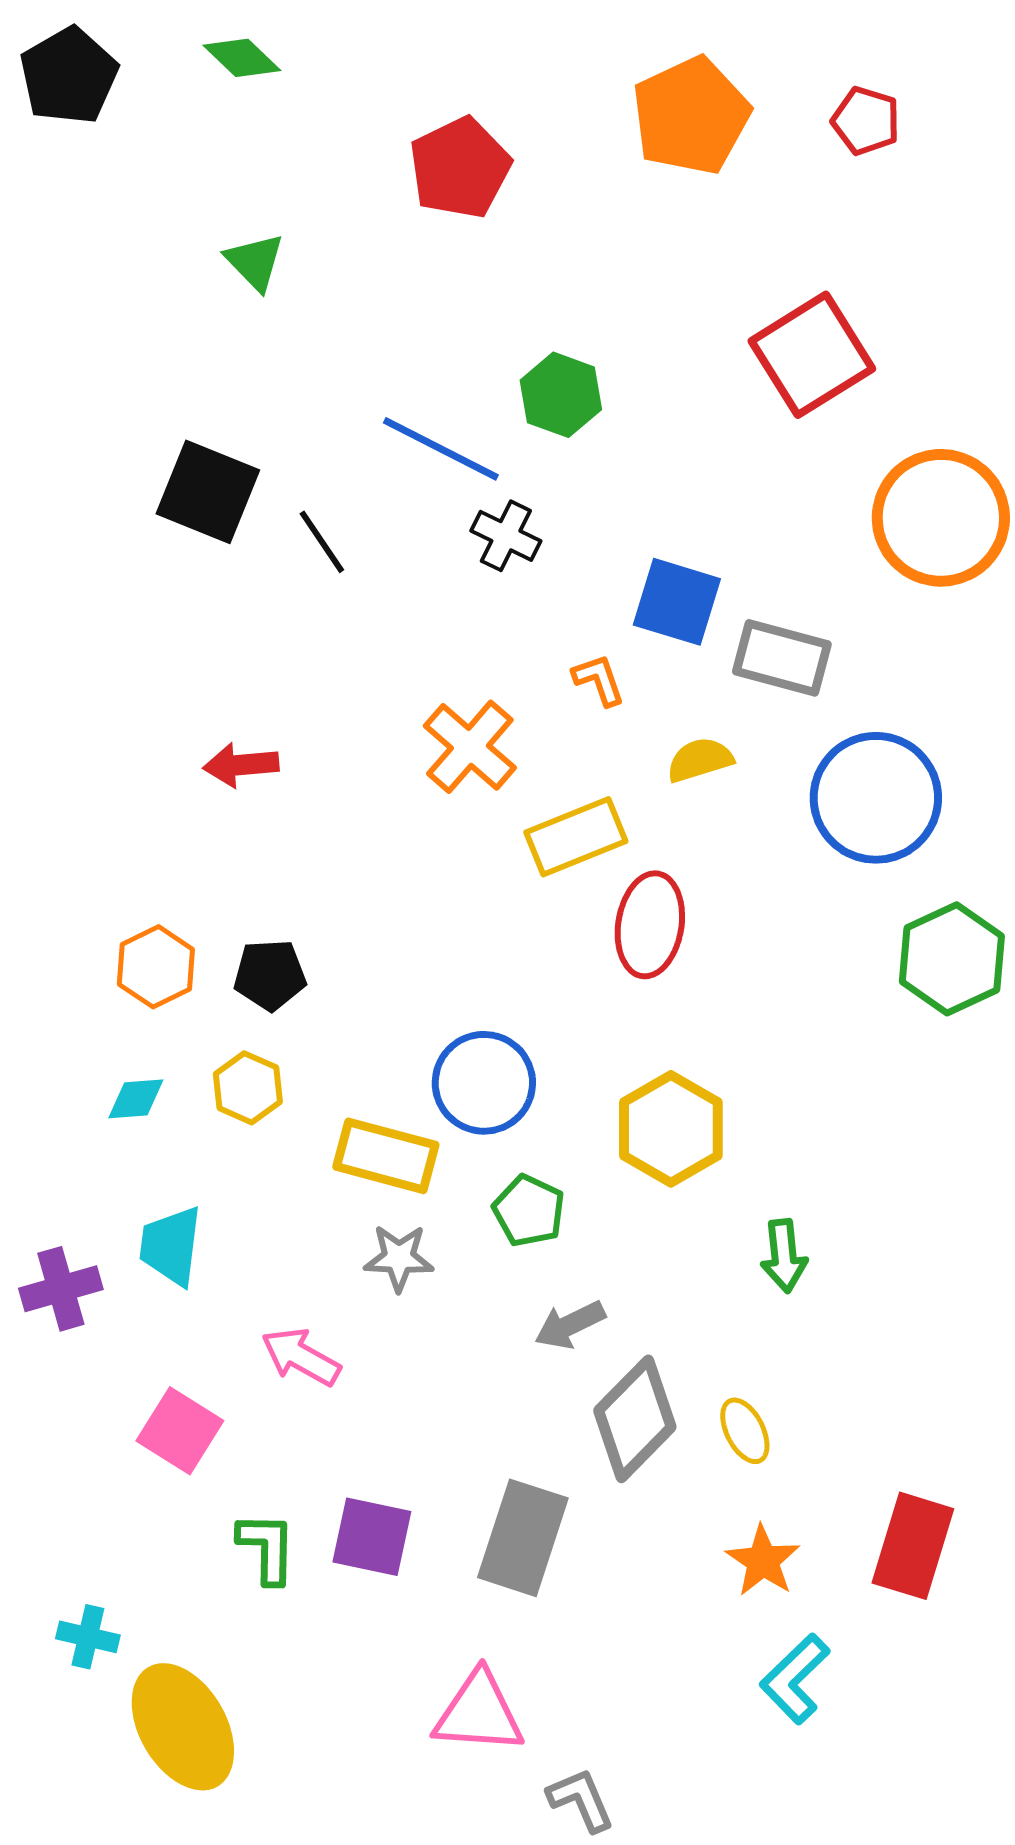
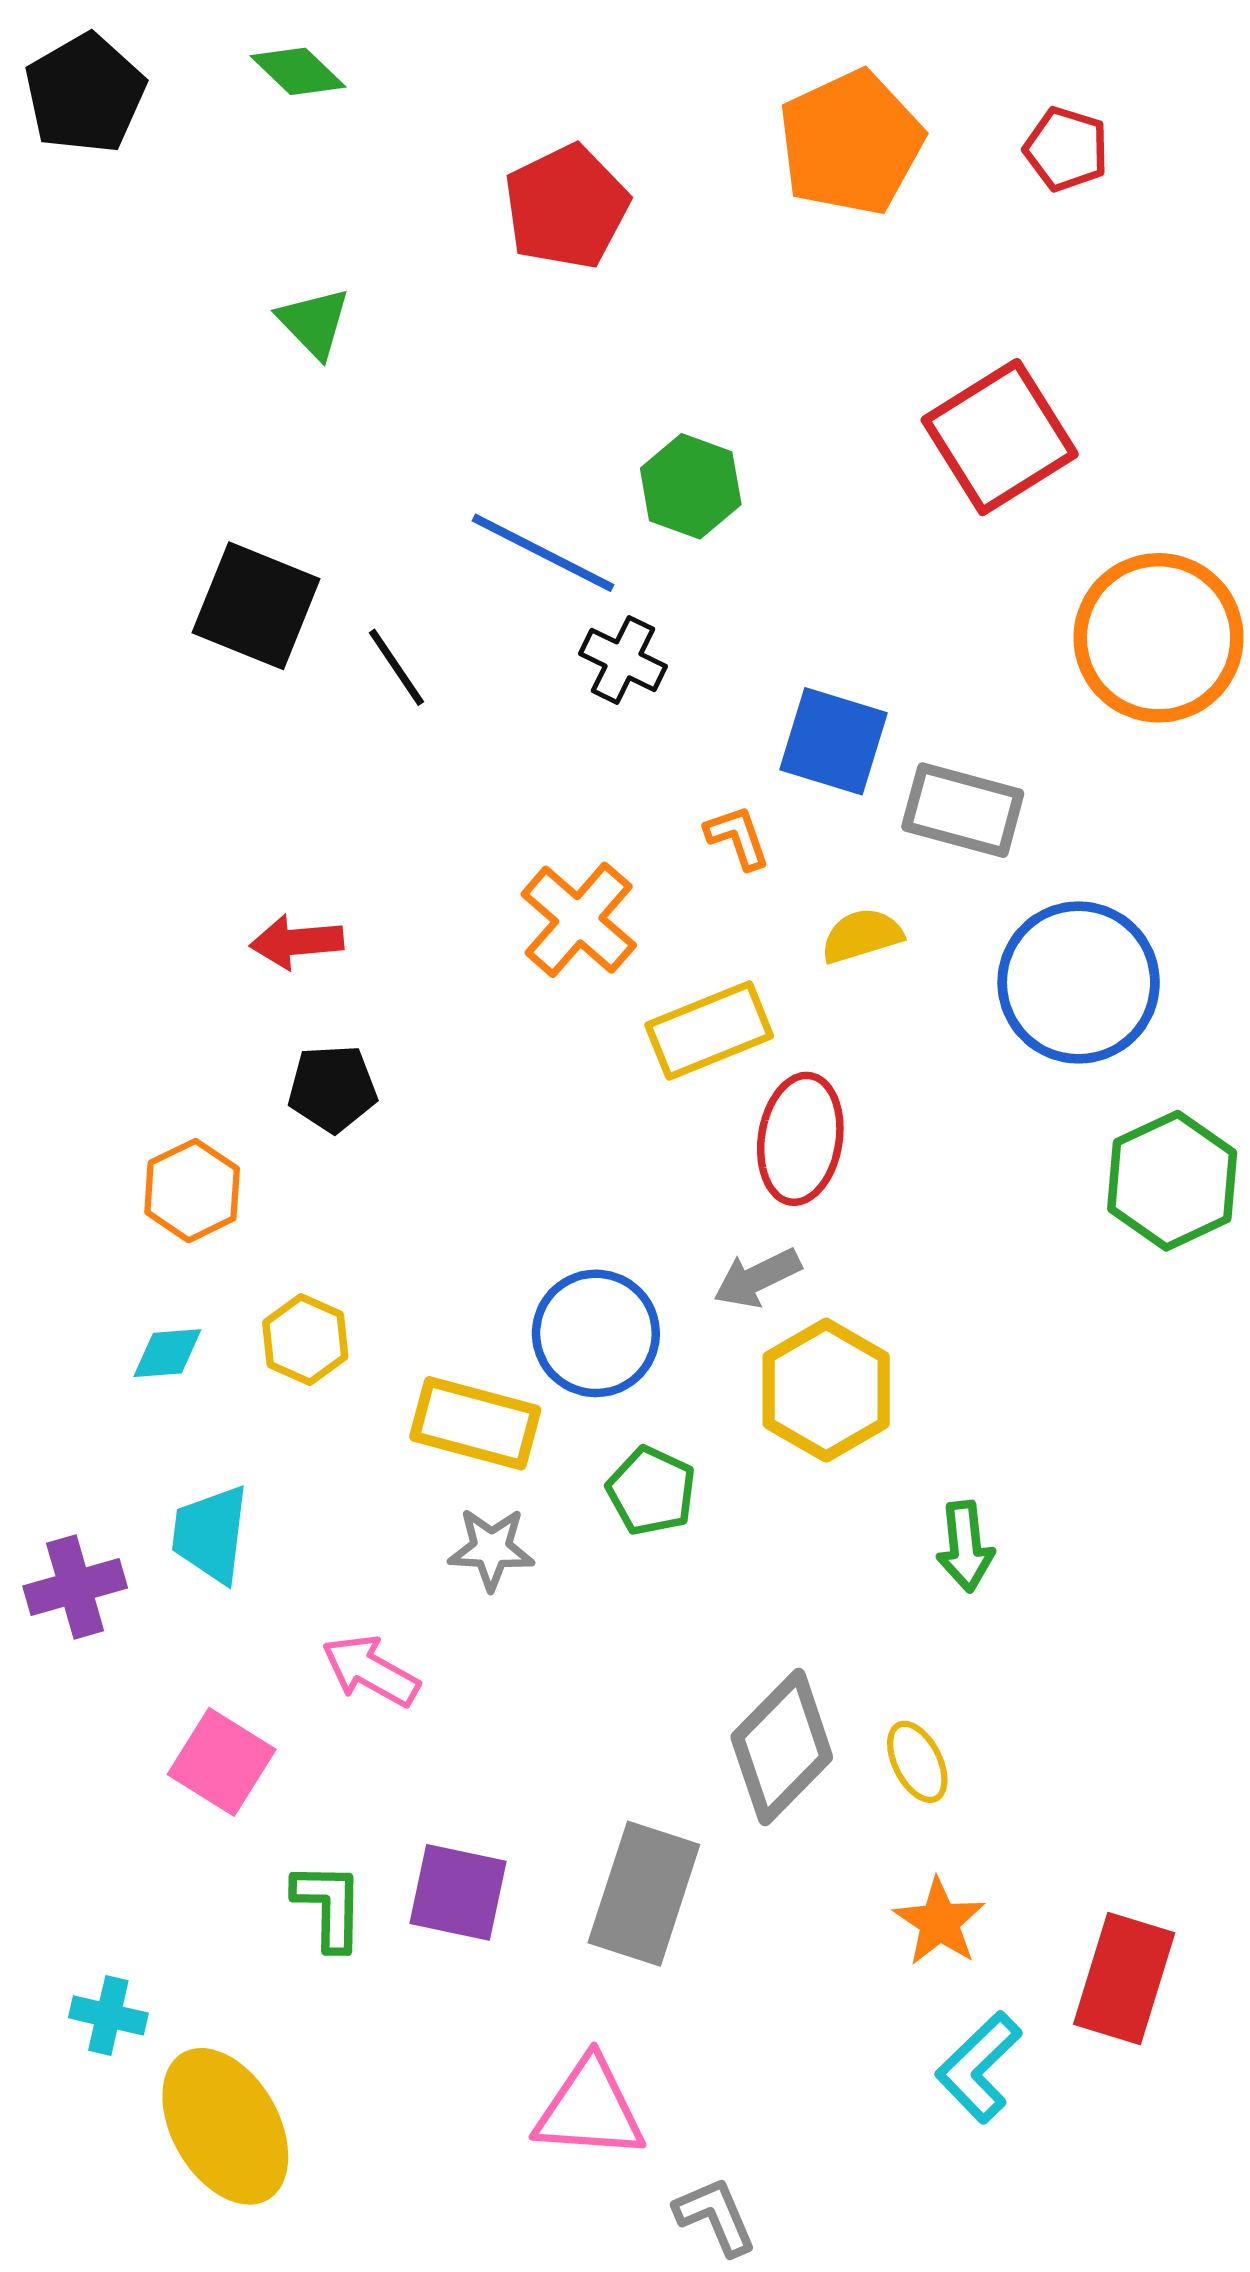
black pentagon: (270, 975) -> (332, 1088), moved
gray arrow: (570, 1325) -> (757, 1278), moved
red rectangle: (913, 1546) -> (1124, 1979), moved

